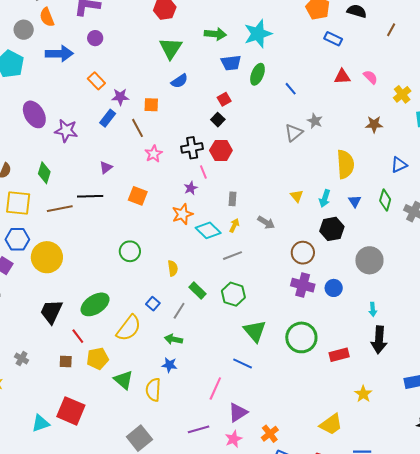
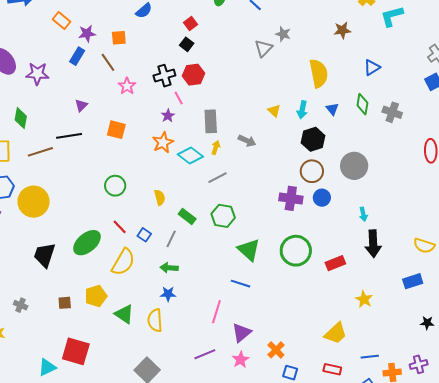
gray rectangle: (232, 199) -> (211, 121), size x1.6
brown circle: (303, 253) -> (312, 171), moved
red line: (78, 336) -> (120, 227), moved

